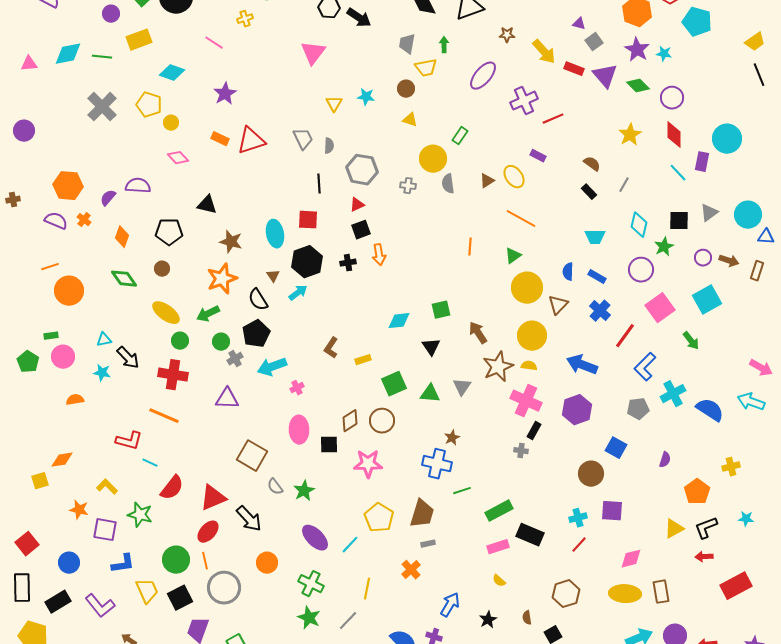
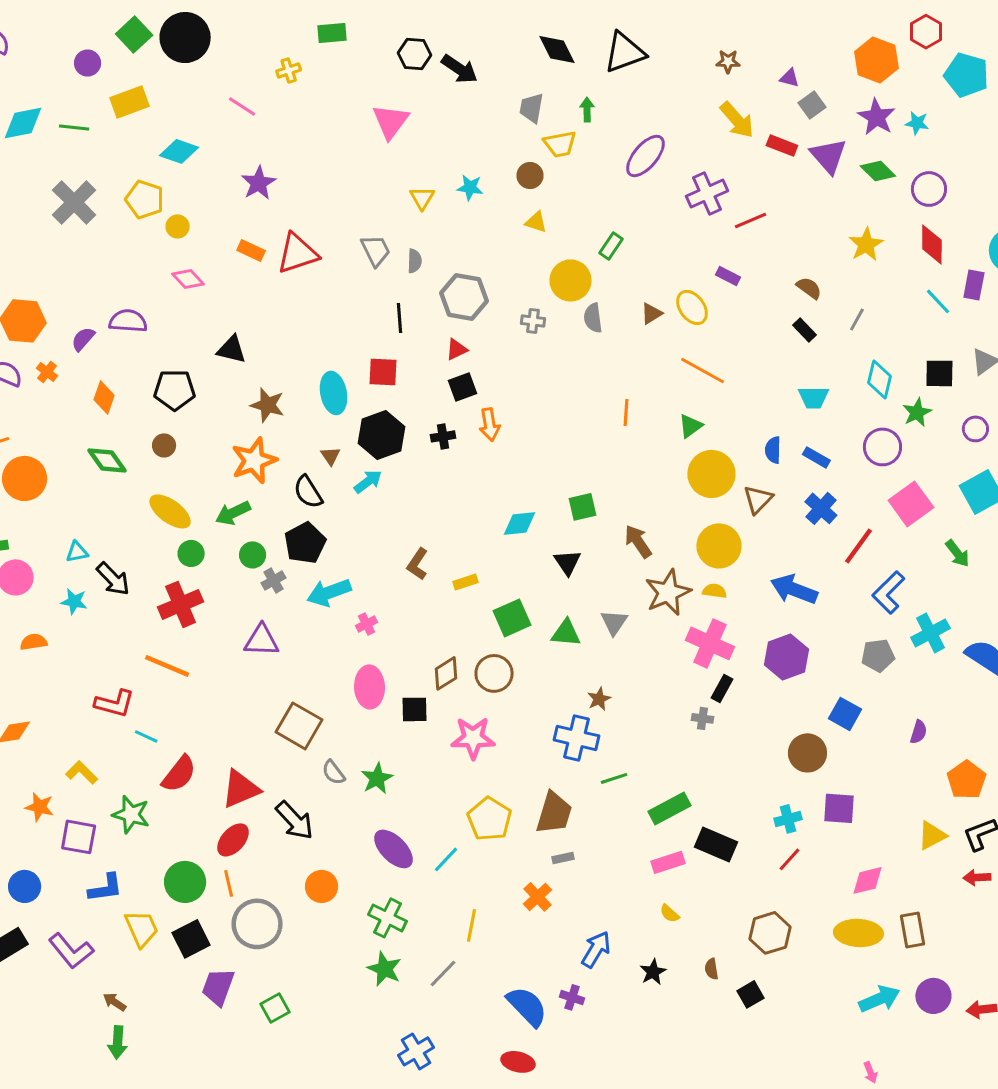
brown star: (507, 35) -> (728, 62), moved
red cross: (173, 375) -> (181, 604), turned -32

